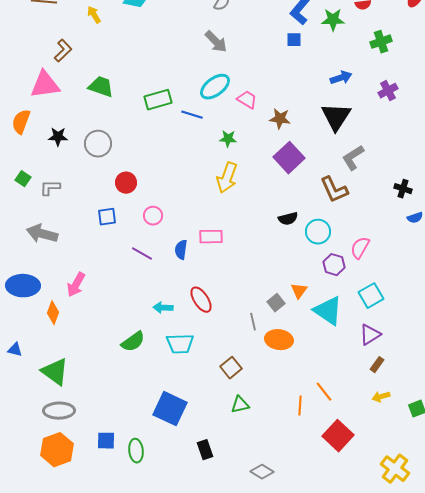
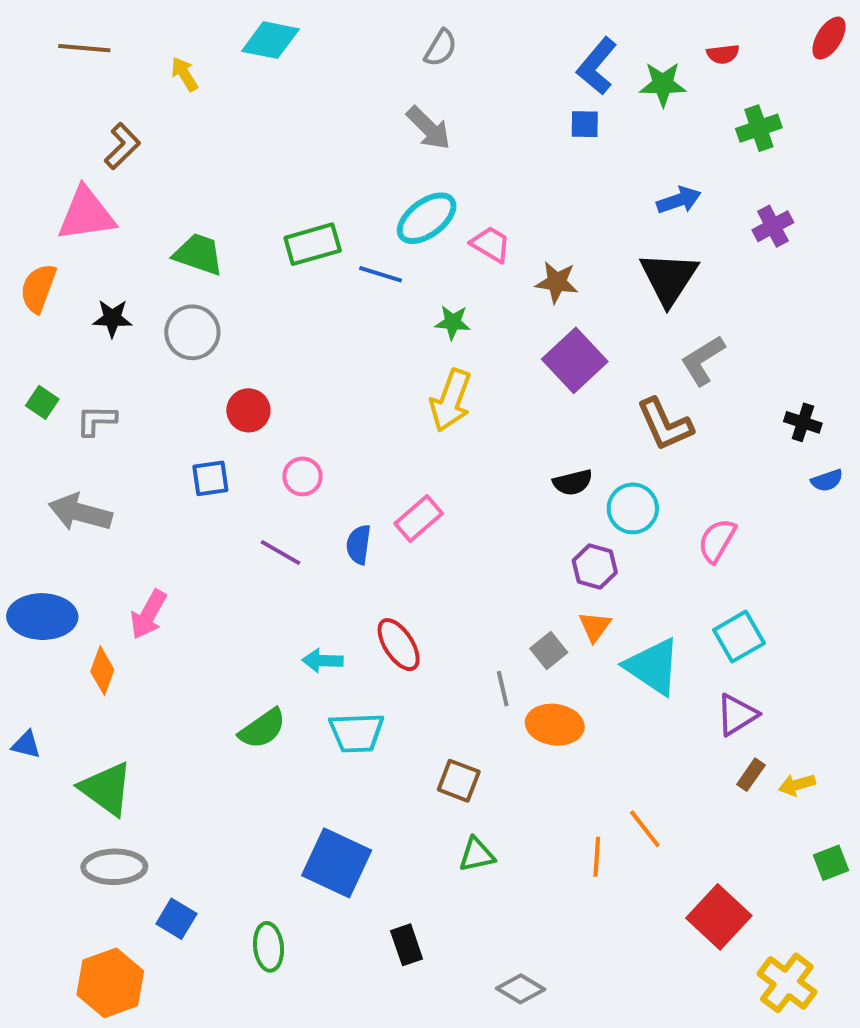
green trapezoid: (101, 87) -> (198, 254), moved
pink rectangle: (211, 237) -> (419, 518), turned -40
purple hexagon: (334, 265) -> (595, 567), moved
brown square: (231, 368) -> (459, 781), turned -30
yellow arrow: (381, 397) -> (797, 785), moved
red square: (338, 436) -> (719, 917), moved
blue square: (106, 441) -> (176, 919), moved, turned 30
orange hexagon: (57, 450) -> (110, 983), moved

